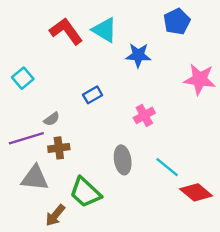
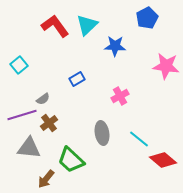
cyan triangle: (105, 30) -> (87, 25), turned 45
brown cross: (59, 148) -> (49, 123), turned -30

